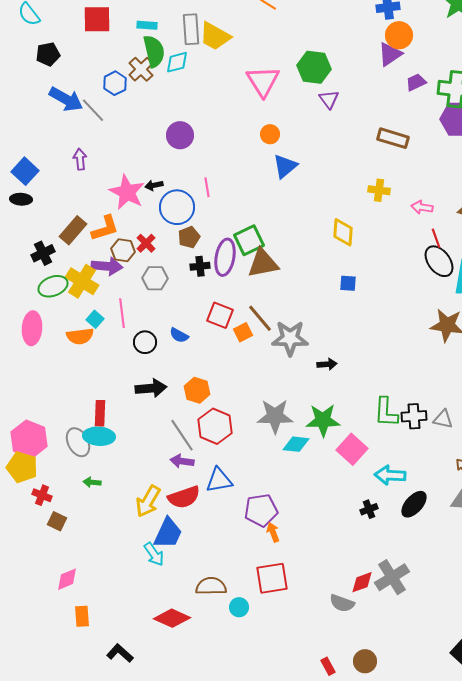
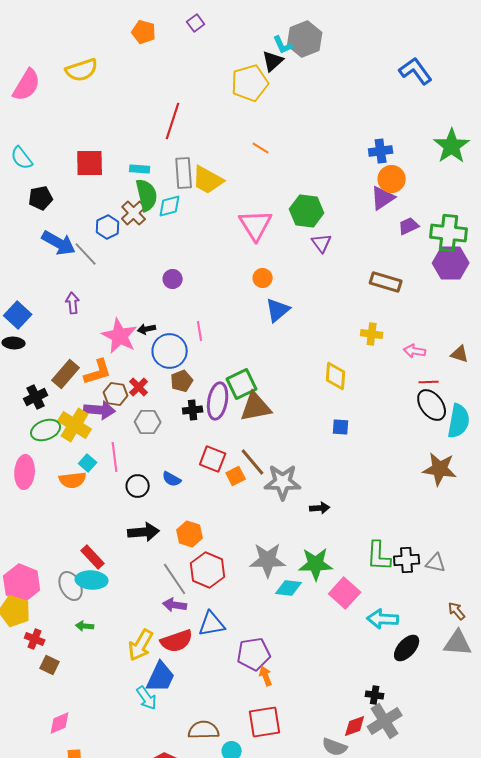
purple circle: (180, 135) -> (173, 279), size x0.7
red line: (436, 238) -> (429, 382), turned -72
red rectangle: (100, 413) -> (93, 557), turned -45
black cross: (369, 509) -> (375, 695), moved, turned 30

